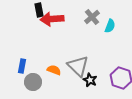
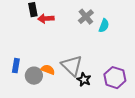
red arrow: (52, 19) -> (46, 19), size x0.7
gray circle: (33, 82) -> (34, 76), moved

